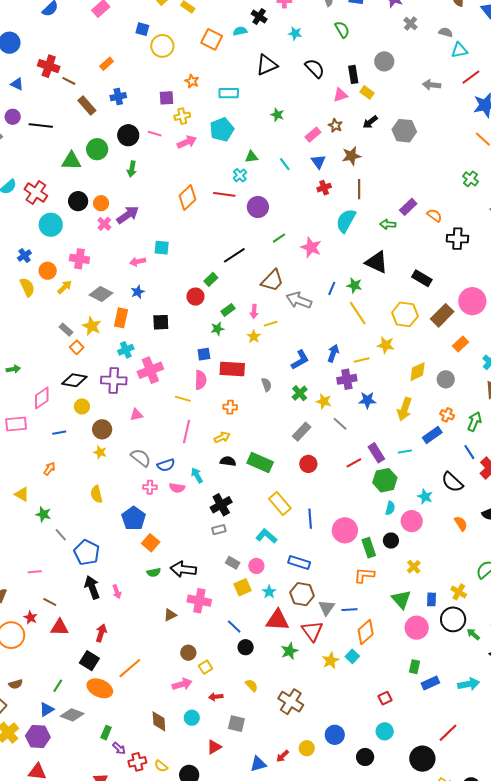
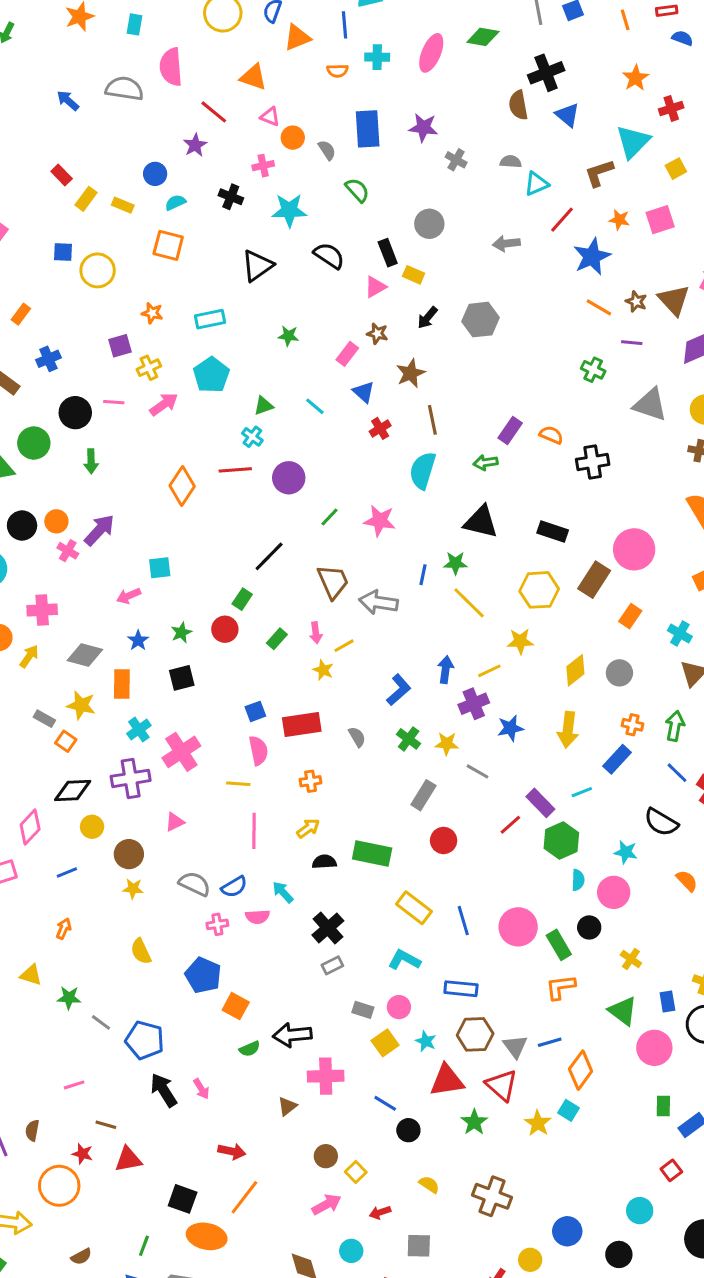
cyan semicircle: (240, 31) -> (175, 203), moved
cyan star: (295, 33) -> (289, 210), size x1.6
brown trapezoid: (272, 281) -> (333, 582), turned -55
green star: (217, 329) -> (181, 633), moved
red arrow: (101, 633) -> (232, 1151), moved, turned 96
red square: (385, 698) -> (671, 1170), moved

